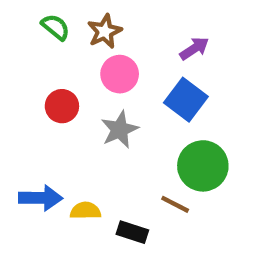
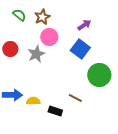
red circle: (62, 106) -> (10, 49), moved
gray star: (120, 130) -> (36, 54), moved
green circle: (203, 166) -> (99, 75), moved

